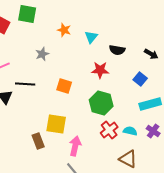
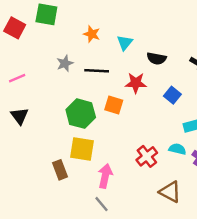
blue square: (140, 79) -> (172, 95), moved
black line: (25, 84) -> (97, 71), moved
orange square: (64, 86) -> (114, 105), moved
green hexagon: (101, 103) -> (81, 114), moved
cyan semicircle: (130, 131) -> (177, 149), moved

